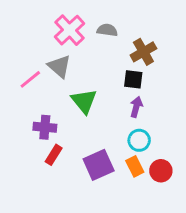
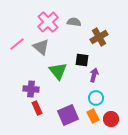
pink line: (30, 79) -> (17, 44), moved
black square: (133, 79) -> (82, 60), moved
red rectangle: (54, 155) -> (37, 108), turned -56

